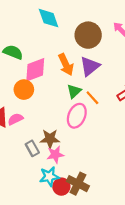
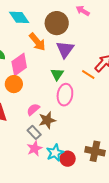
orange arrow: (66, 65) -> (37, 42), moved
orange line: (92, 98) -> (88, 75), moved
pink semicircle: (15, 119) -> (33, 109), moved
pink star: (55, 155) -> (35, 148), moved
brown cross: (78, 184) -> (95, 151), moved

